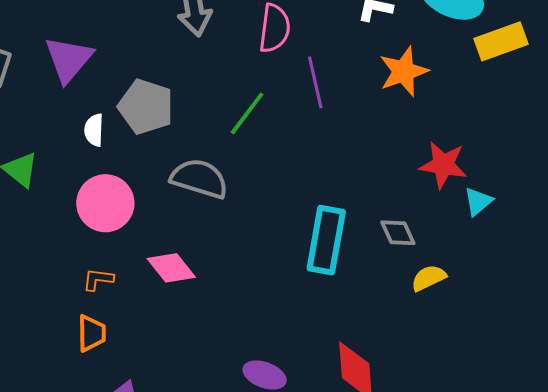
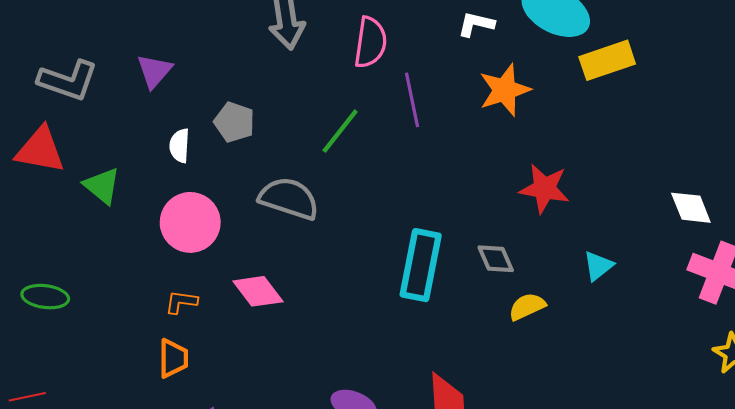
purple triangle: (69, 59) -> (154, 71), size x0.7
gray pentagon: (146, 107) -> (234, 122), size x0.7
cyan triangle: (478, 202) -> (598, 266), moved

